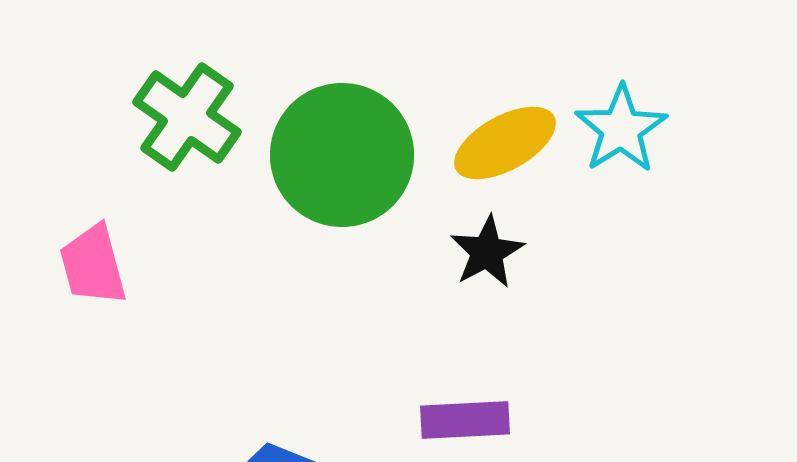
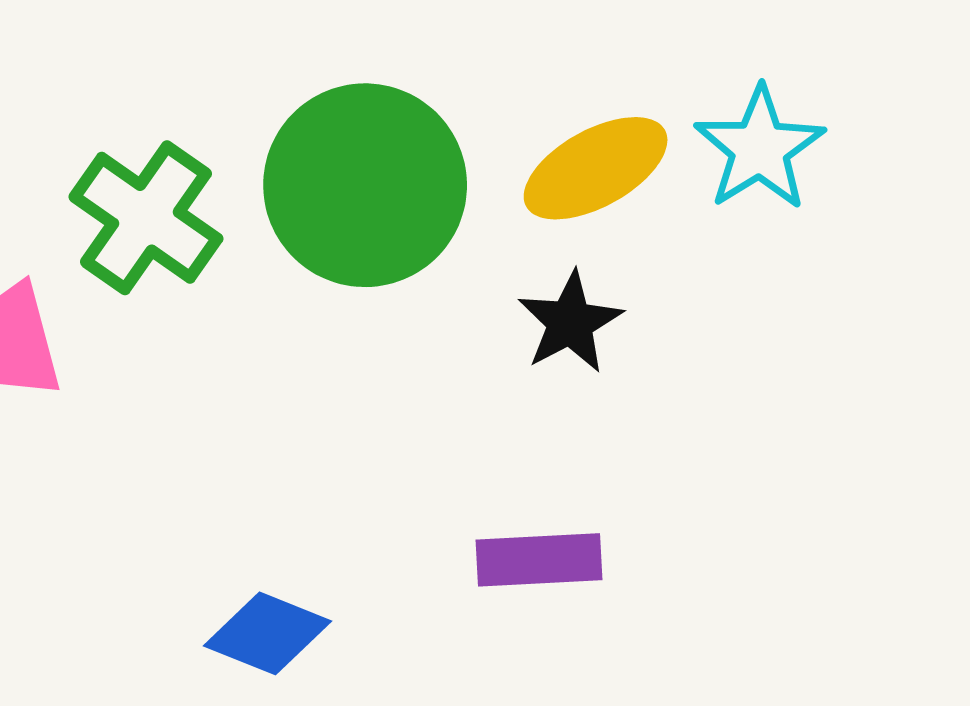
green cross: (187, 117) -> (146, 218), moved

